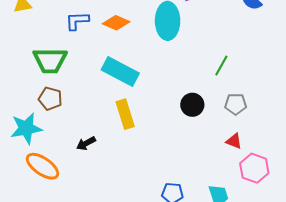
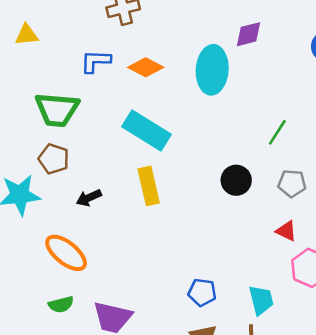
black arrow: (86, 143) -> (89, 198), moved
orange ellipse: (42, 166) -> (66, 253), moved

